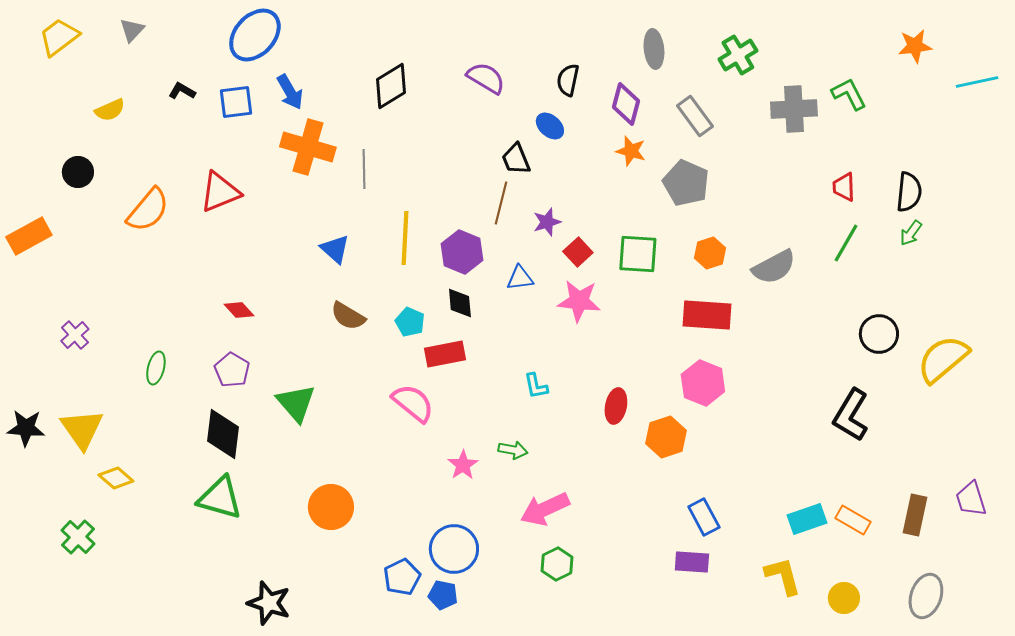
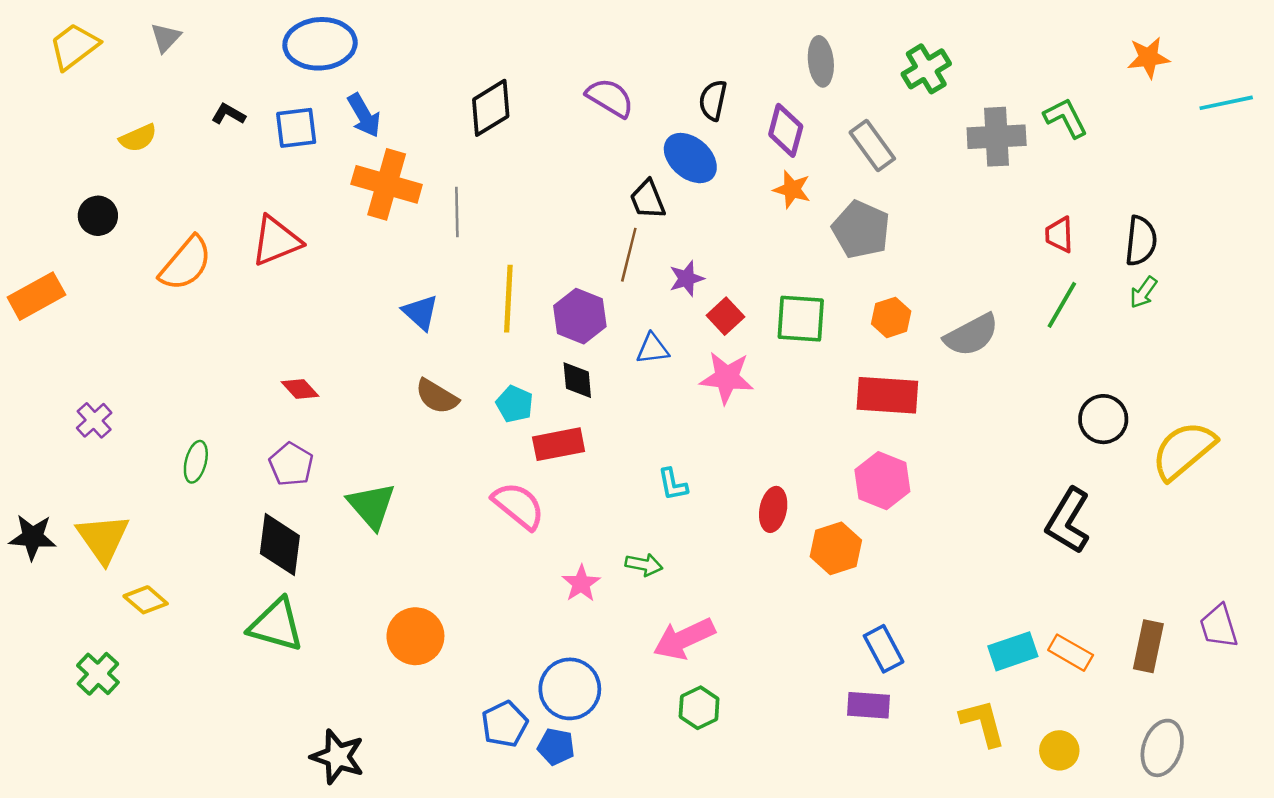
blue ellipse: (255, 35) -> (320, 44), turned 44
blue ellipse: (550, 126) -> (690, 158), size x1.5

